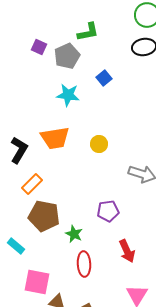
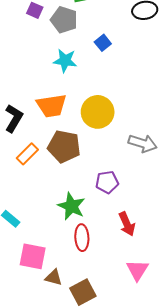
gray pentagon: (67, 56) -> (64, 20), turned -30
yellow circle: (99, 144) -> (98, 112), size x1.8
brown pentagon: (44, 216) -> (64, 146), moved
green star: (74, 234) -> (71, 206), size x1.5

